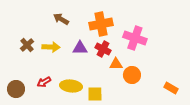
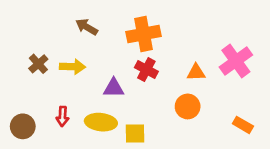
pink cross: (135, 38) -> (236, 61), moved, turned 35
purple triangle: (80, 48) -> (114, 88), moved
orange triangle: (116, 64) -> (196, 72), moved
red arrow: (44, 82) -> (63, 116), turned -56

